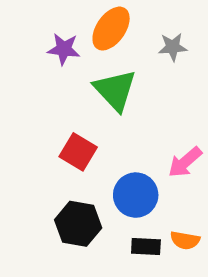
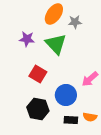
gray star: (173, 47) -> (75, 22), moved
purple star: (64, 49) -> (27, 39), moved

